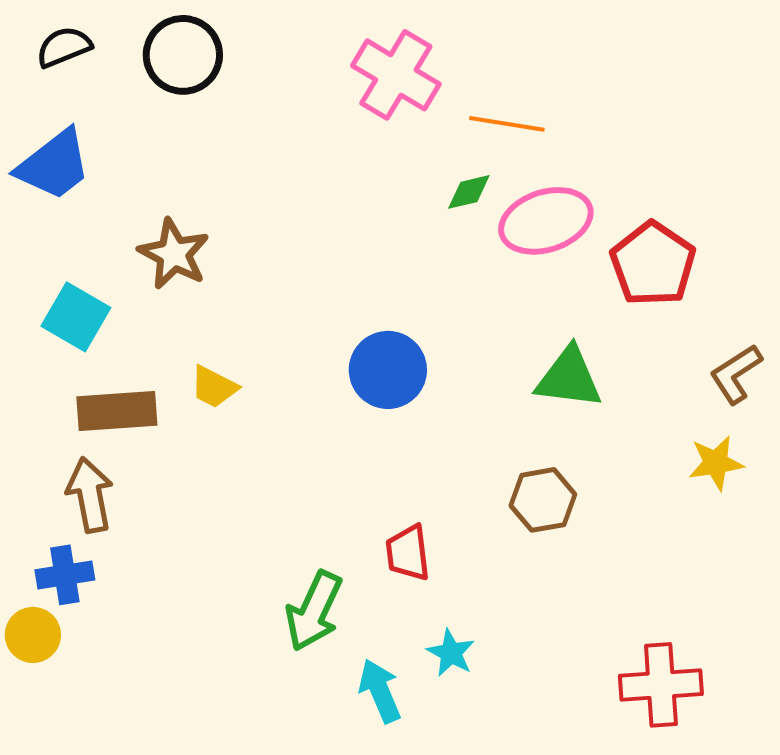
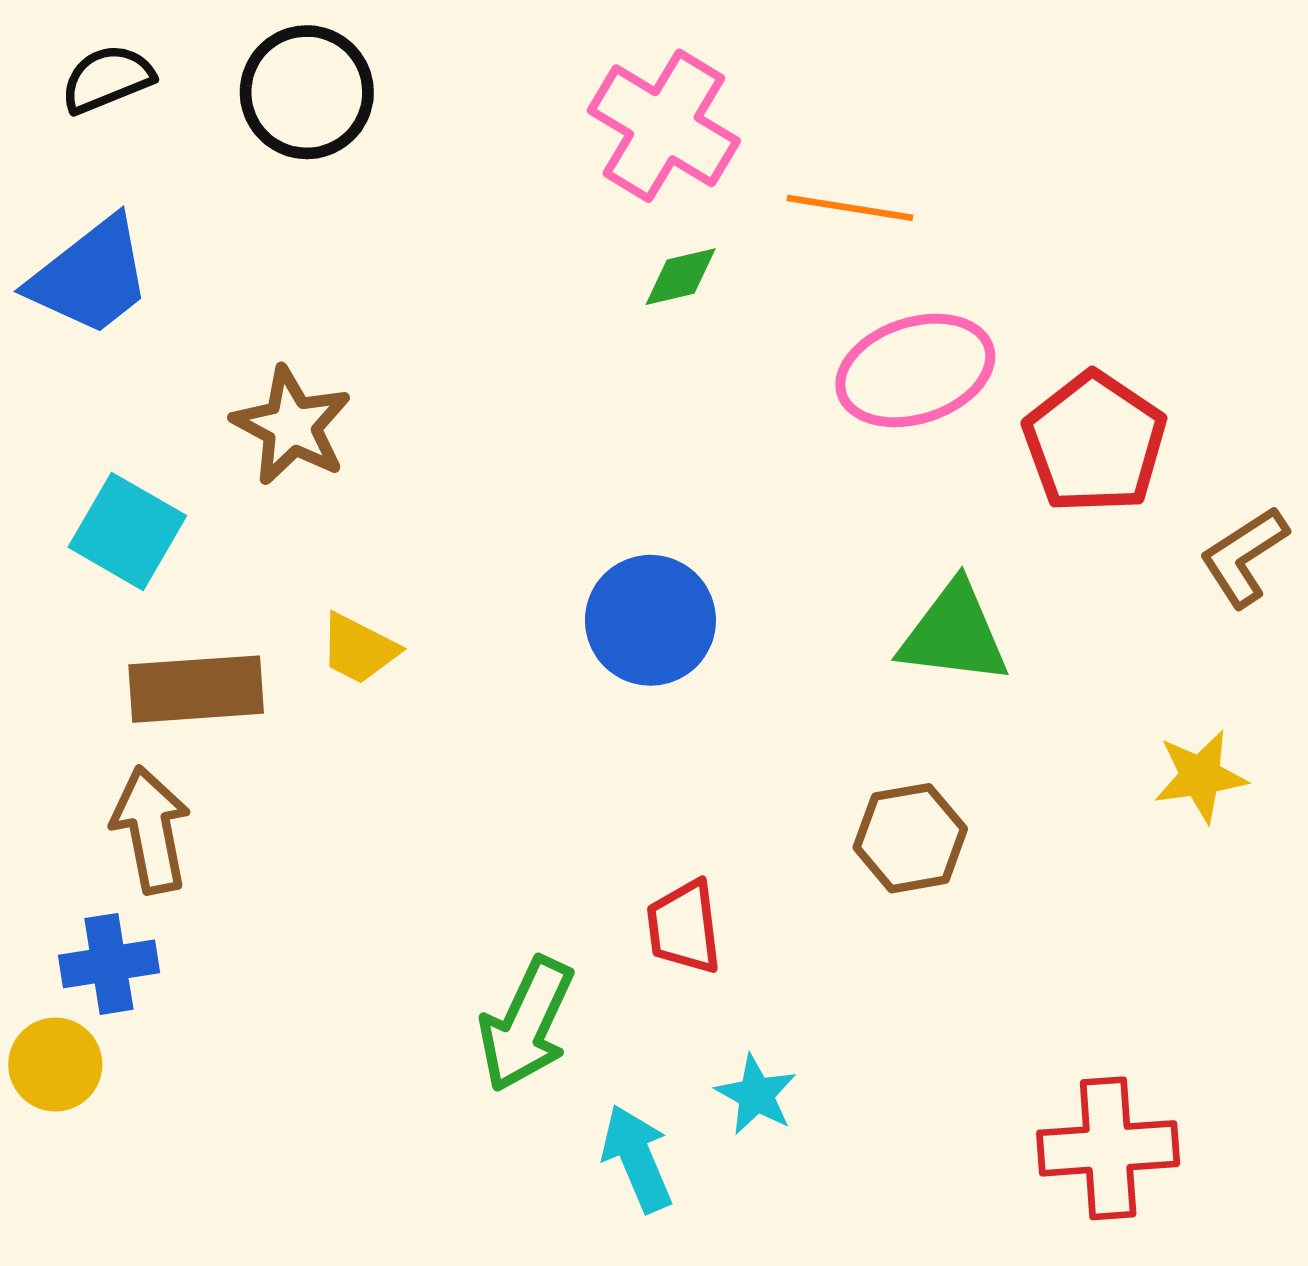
green diamond: (469, 192) -> (681, 277), moved
brown L-shape: (736, 374) -> (1244, 557), moved

